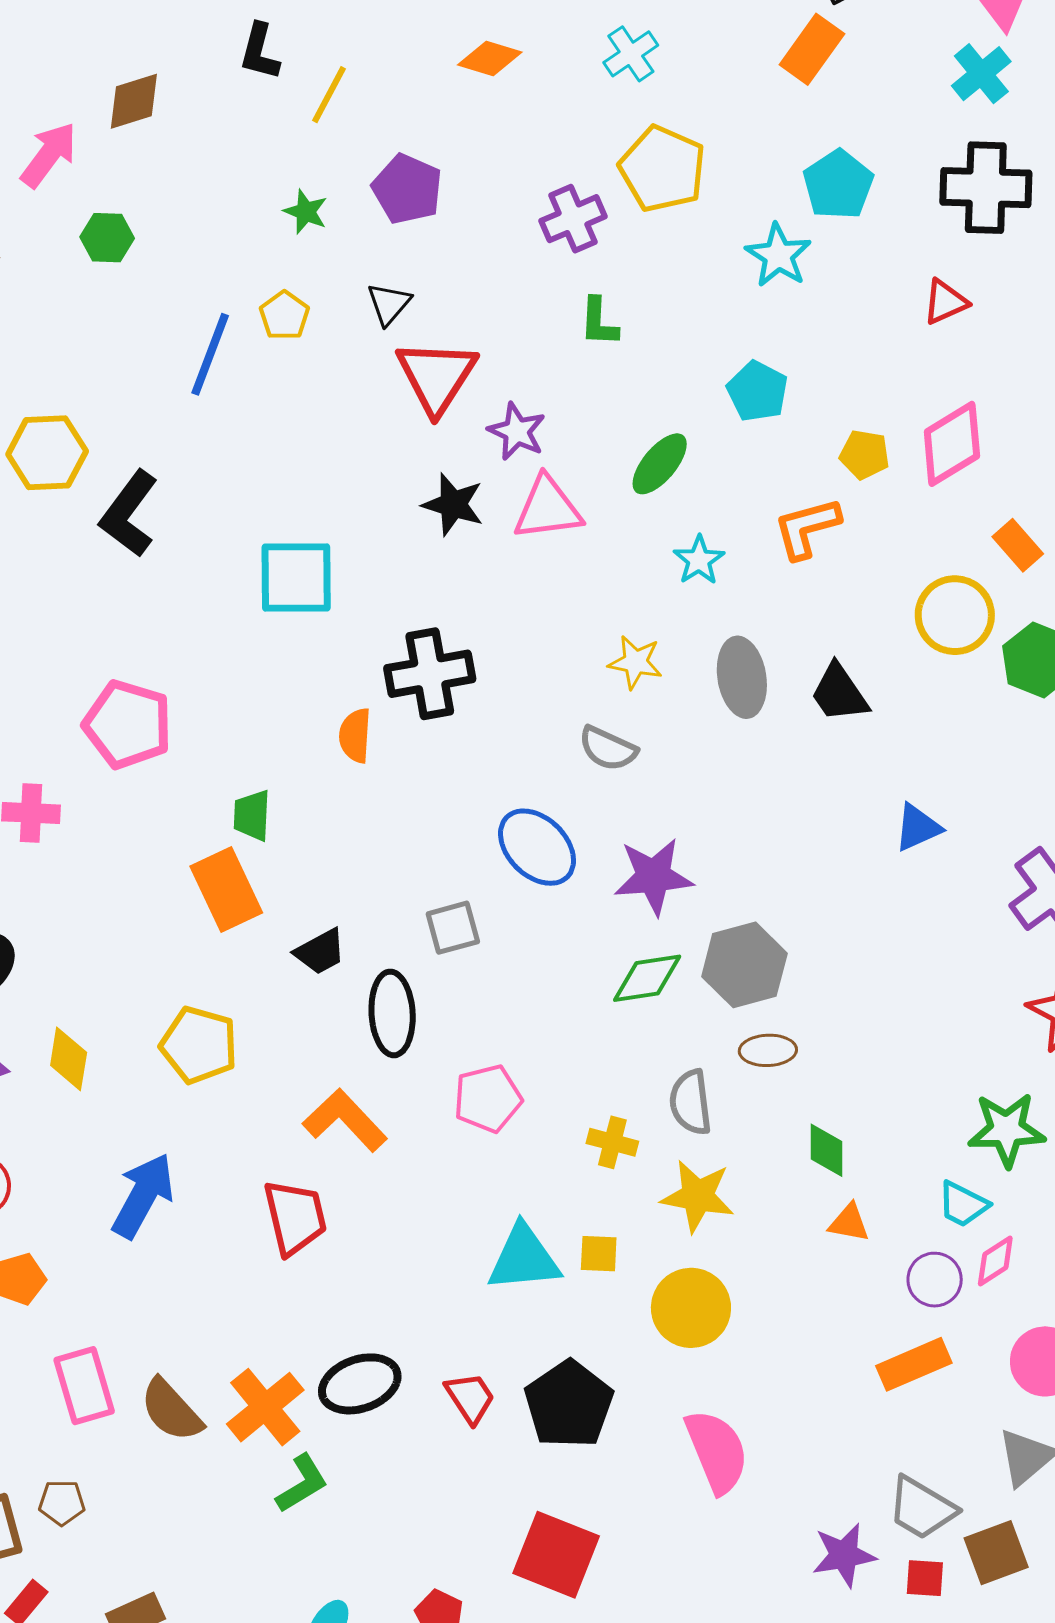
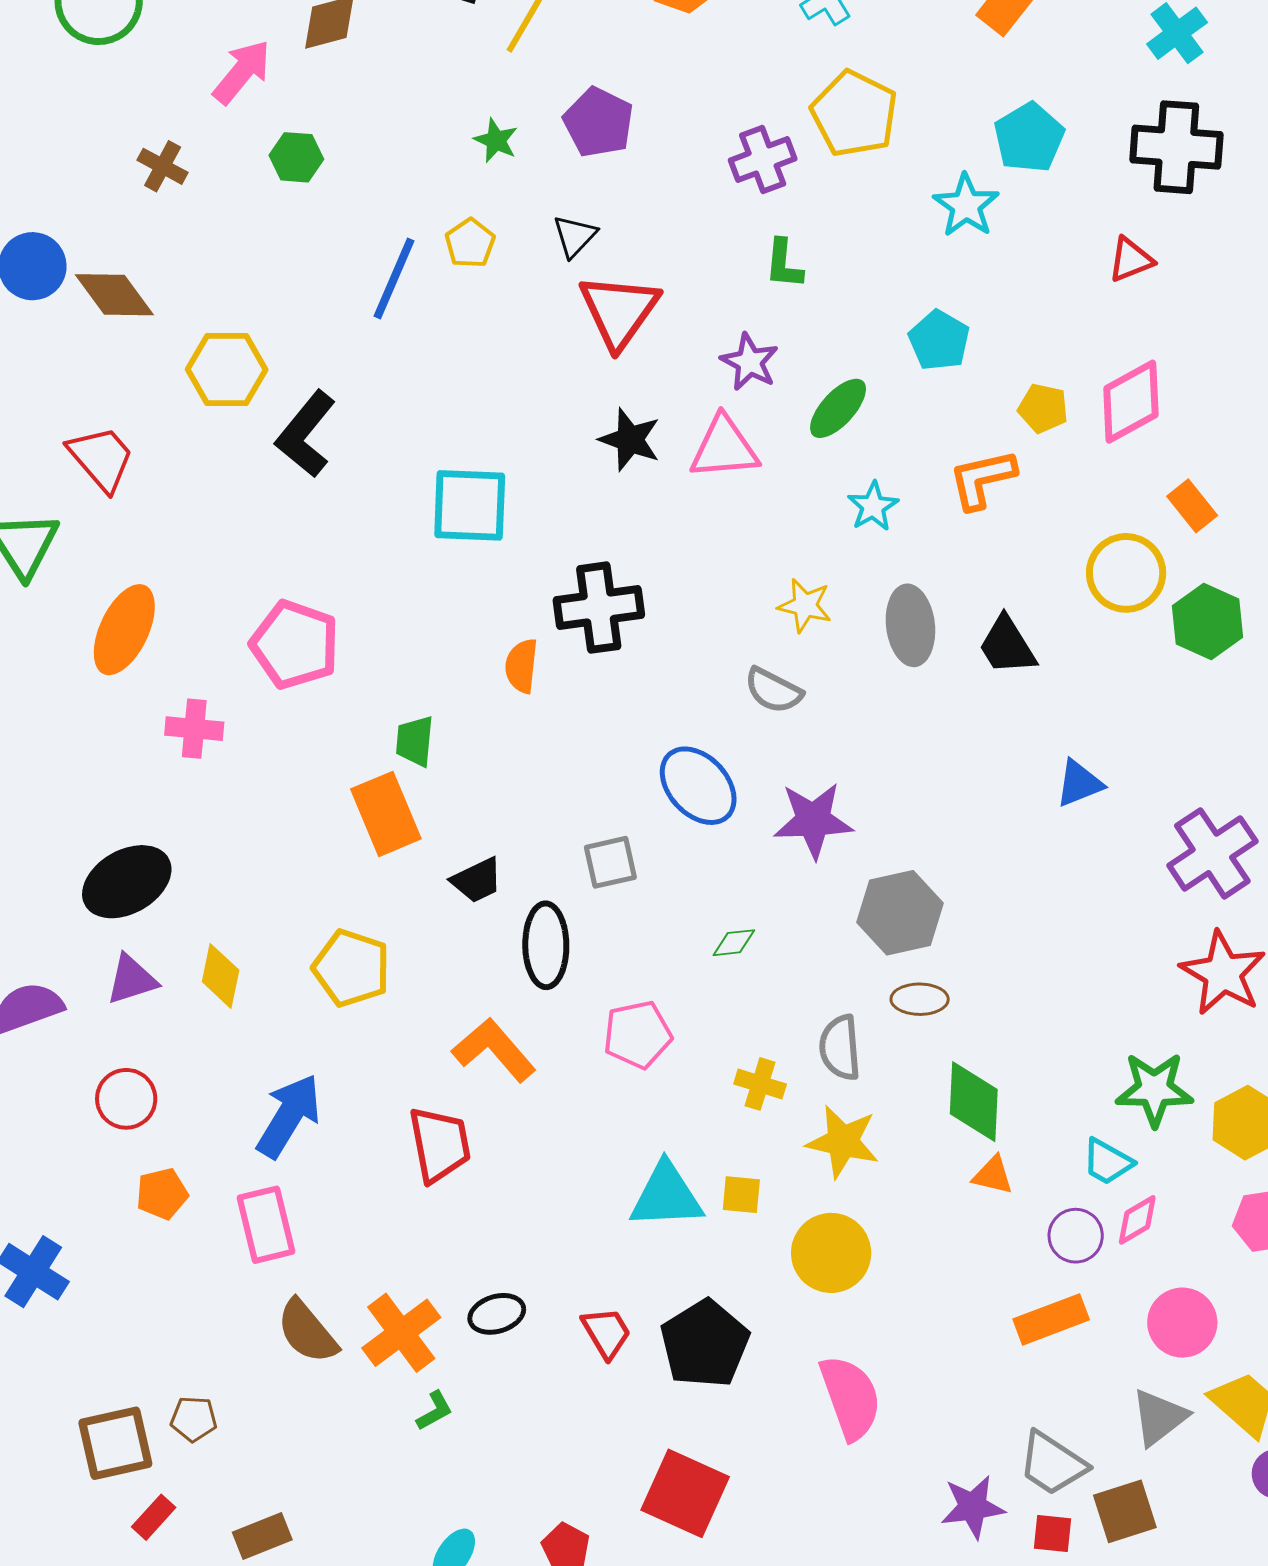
purple star: (517, 431) -> (750, 362), moved
green diamond: (647, 978) -> (734, 943), moved, size x0.6
green diamond: (827, 1150) -> (974, 1102), size x1.5
black ellipse: (360, 1384) -> (497, 1314), size x0.7
pink rectangle: (84, 1386) -> (266, 1225), moved
green L-shape: (302, 1484) -> (435, 1411), size x0.7

